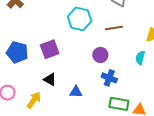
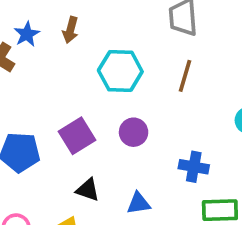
brown line: (114, 28) -> (185, 76), turned -54
purple circle: (100, 55) -> (134, 132), moved

